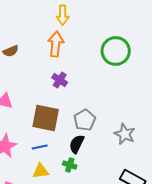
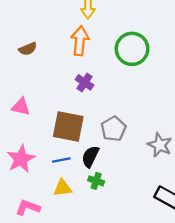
green circle: (116, 51) -> (132, 49), moved
black semicircle: (77, 144) -> (90, 157), moved

